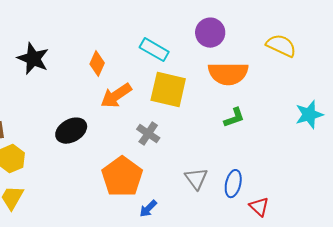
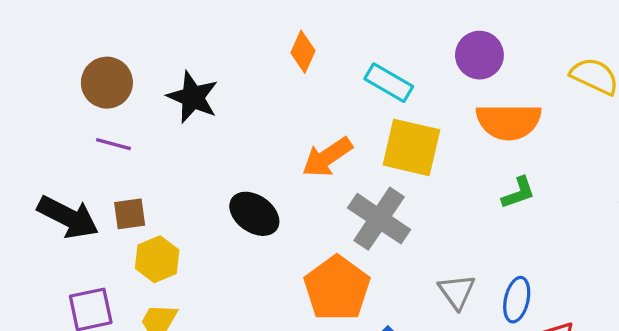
orange diamond: (97, 64) -> (303, 52), moved
black ellipse: (71, 131) -> (254, 214), turned 64
gray cross: (148, 134) -> (379, 219), size x1.6

